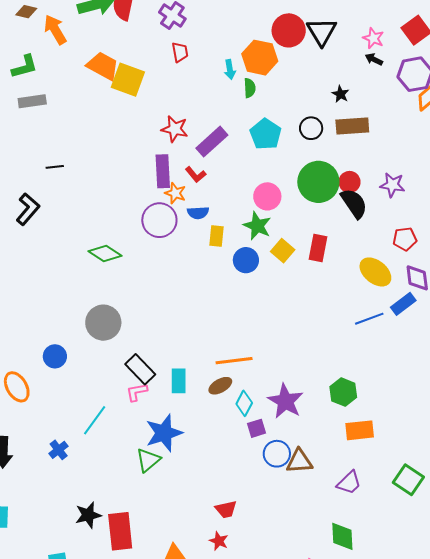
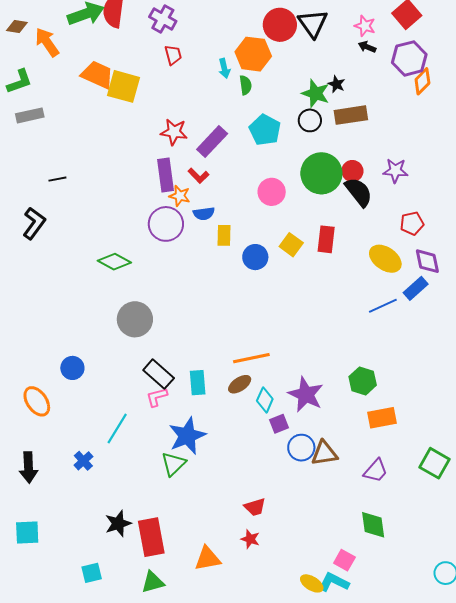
green star: (257, 226) -> (316, 93), moved
gray circle: (103, 323) -> (135, 319), moved

